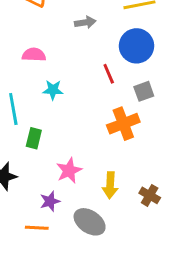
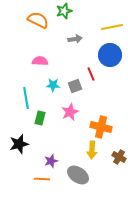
gray square: (144, 91) -> (75, 86), moved
orange cross: (123, 124) -> (101, 127), moved, turned 35
pink star: (69, 171) -> (70, 112), moved

